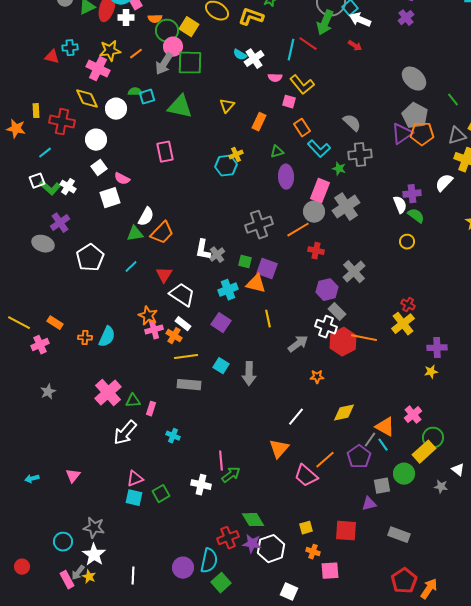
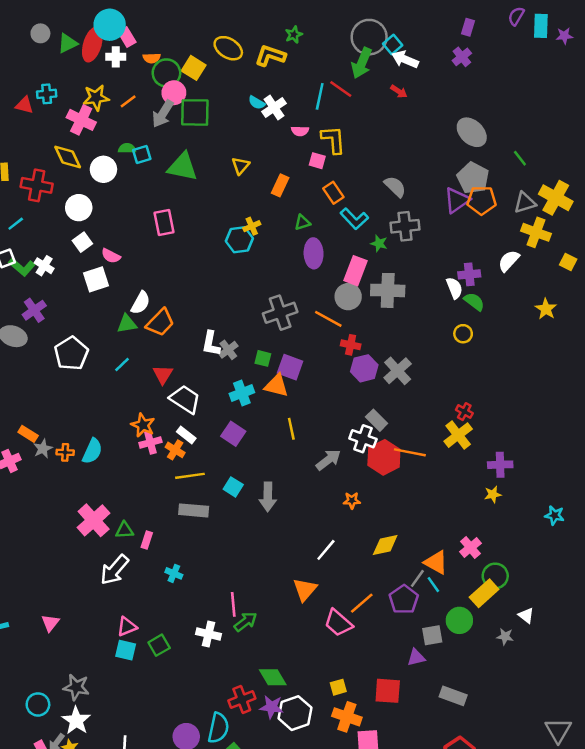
yellow L-shape: (302, 85) -> (333, 140), turned -145
gray cross: (346, 207) -> (388, 290), turned 36
orange line: (298, 230) -> (328, 319), turned 60
purple hexagon: (327, 290) -> (364, 368), moved
gray star: (48, 392) -> (43, 449), moved
orange cross: (313, 552) -> (347, 717), size x1.6

